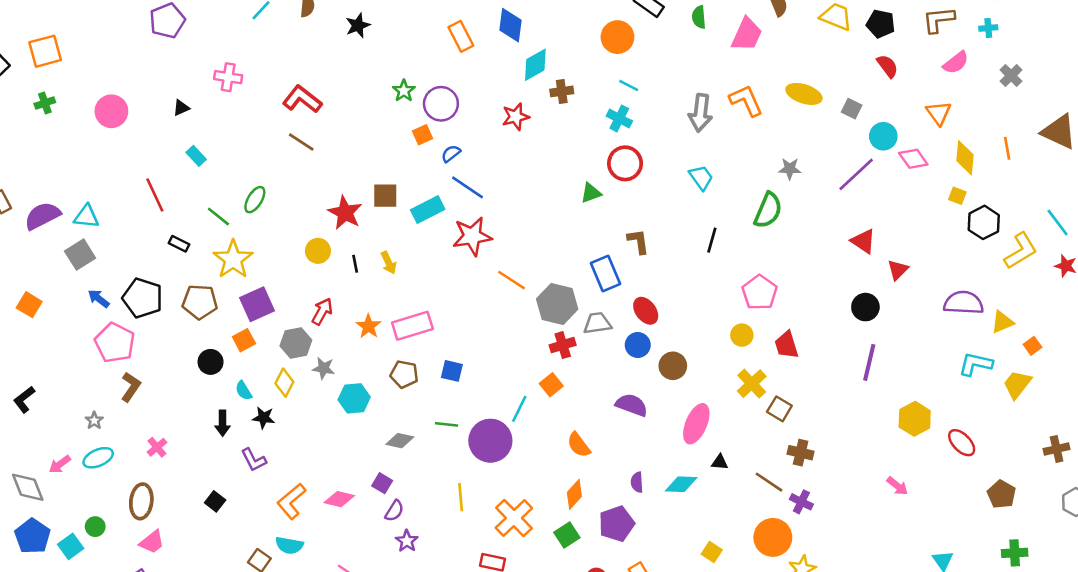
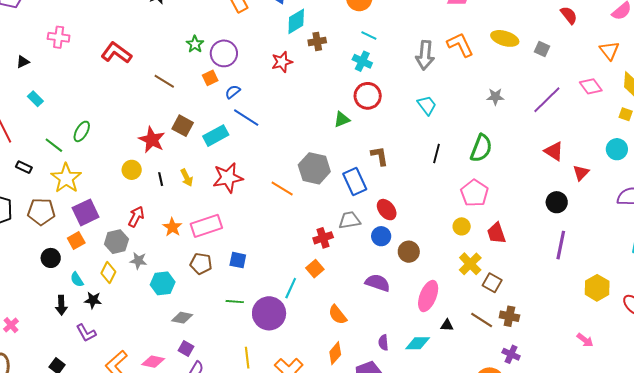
cyan circle: (883, 136) -> (617, 149), moved
brown line: (301, 142) -> (164, 81), moved
brown square: (385, 196) -> (183, 126), turned 30
green semicircle: (768, 210) -> (481, 148), moved
red star: (472, 236) -> (228, 178), moved
gray hexagon: (557, 304) -> (314, 168), moved
gray diamond: (400, 441) -> (182, 318), moved
brown line: (769, 482) -> (482, 320), moved

